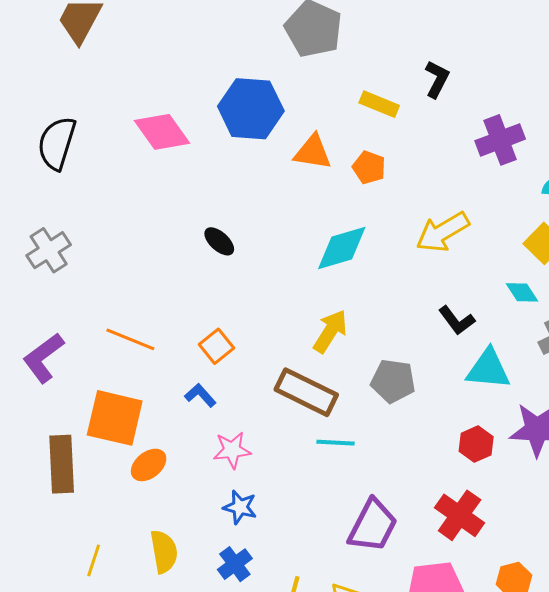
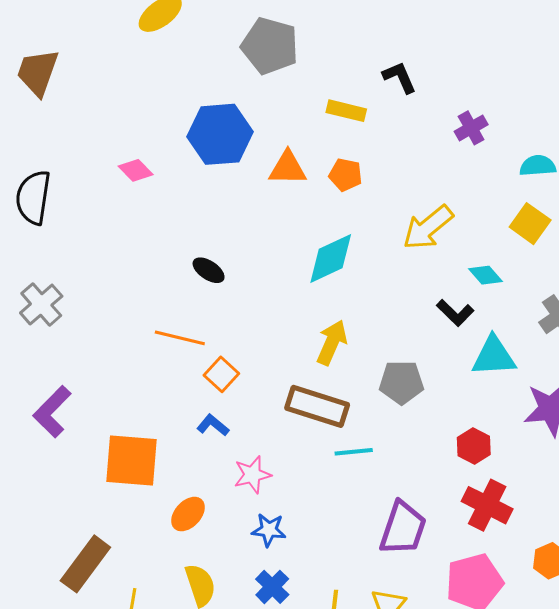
black L-shape: (437, 79) -> (400, 77), turned -42
pink diamond: (162, 132) -> (136, 170), size x0.6
purple cross: (500, 140) -> (471, 128), size x0.7
cyan diamond: (522, 292) -> (486, 275), moved
orange line: (130, 339) -> (180, 338), moved
red hexagon: (476, 444) -> (474, 446), moved
brown rectangle: (62, 464) -> (85, 564), moved, turned 48
orange ellipse: (149, 465) -> (188, 514), moved

